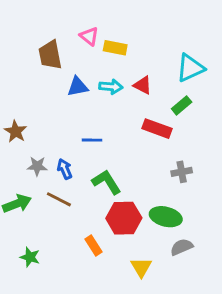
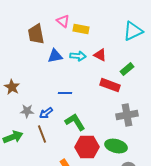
cyan triangle: (190, 68) -> (133, 31), moved
blue arrow: (65, 169) -> (46, 113), turned -104
gray cross: (182, 172) -> (127, 115), size x1.5
brown line: (59, 199) -> (42, 134), turned 42

